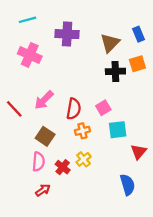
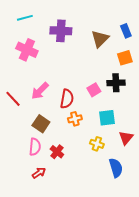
black cross: (115, 71) -> (116, 83), moved
pink square: (103, 108) -> (94, 90), moved
yellow cross: (84, 159) -> (97, 144), moved, turned -32

